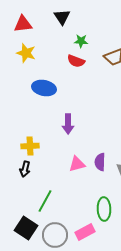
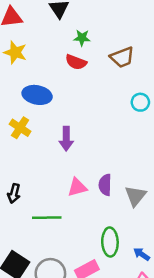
yellow cross: (30, 146) -> (20, 128), moved, turned 36
green line: (45, 201) -> (47, 218), moved, turned 60

